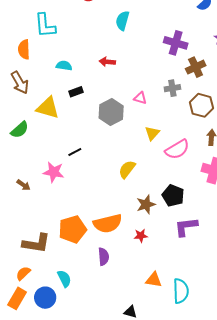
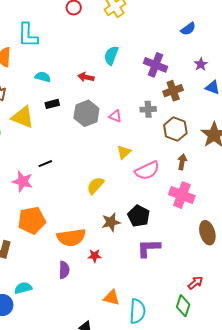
cyan semicircle: (122, 21) -> (111, 55), moved
gray hexagon: (111, 112) -> (86, 113), moved
orange pentagon: (73, 229) -> (32, 220), moved
red star: (141, 236) -> (95, 256), moved
cyan semicircle: (64, 279) -> (23, 288), turned -84

